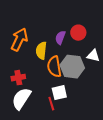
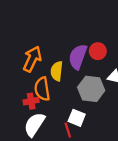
purple semicircle: (60, 38) -> (78, 57), size x1.6
orange semicircle: (54, 67) -> (42, 89), moved
white square: (59, 93) -> (77, 118), turned 35

